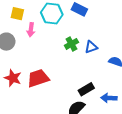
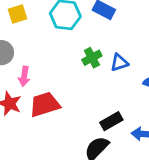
yellow square: (17, 14) -> (18, 14), turned -32
pink arrow: (31, 30) -> (24, 76), moved

